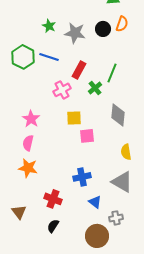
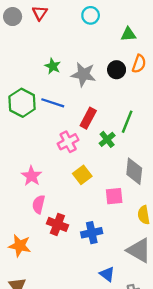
yellow square: (74, 118) -> (82, 175), turned -35
pink square: (87, 136) -> (114, 196), moved
pink semicircle: (28, 143) -> (39, 204), moved
orange star: (28, 168) -> (20, 246), moved
blue cross: (82, 177) -> (92, 233), moved
red cross: (53, 199) -> (57, 224), moved

